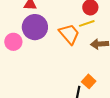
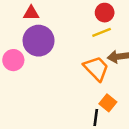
orange trapezoid: (69, 34) -> (96, 68), moved

